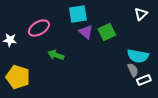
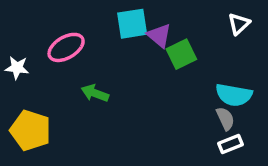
purple triangle: (86, 32) -> (159, 36), moved
white rectangle: (144, 80) -> (230, 144), moved

